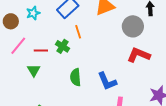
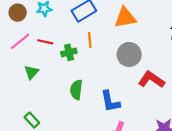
gray circle: (133, 26) -> (129, 54), moved
green cross: (62, 46) -> (69, 52), turned 32
red line: (41, 51) -> (45, 42), moved

